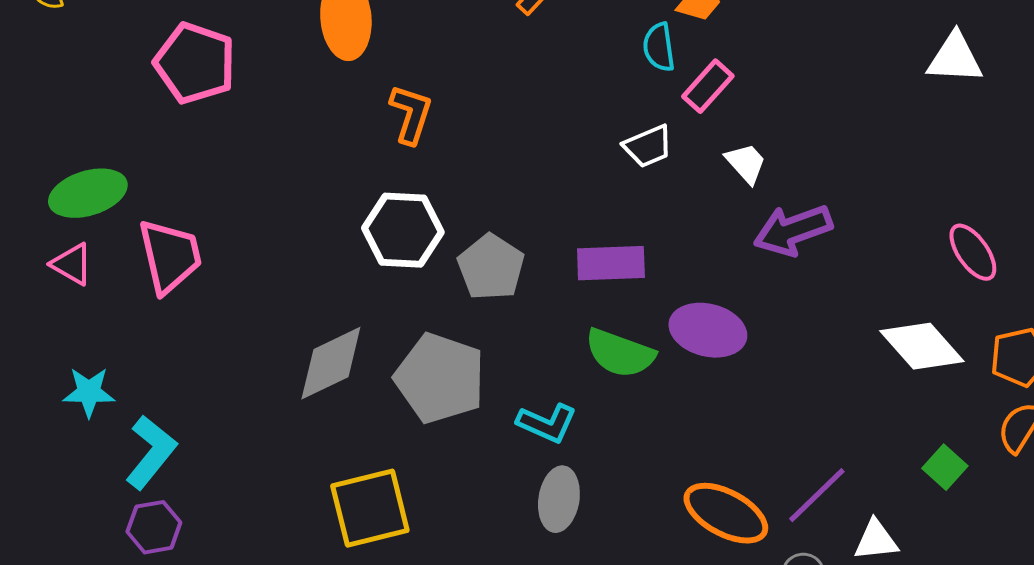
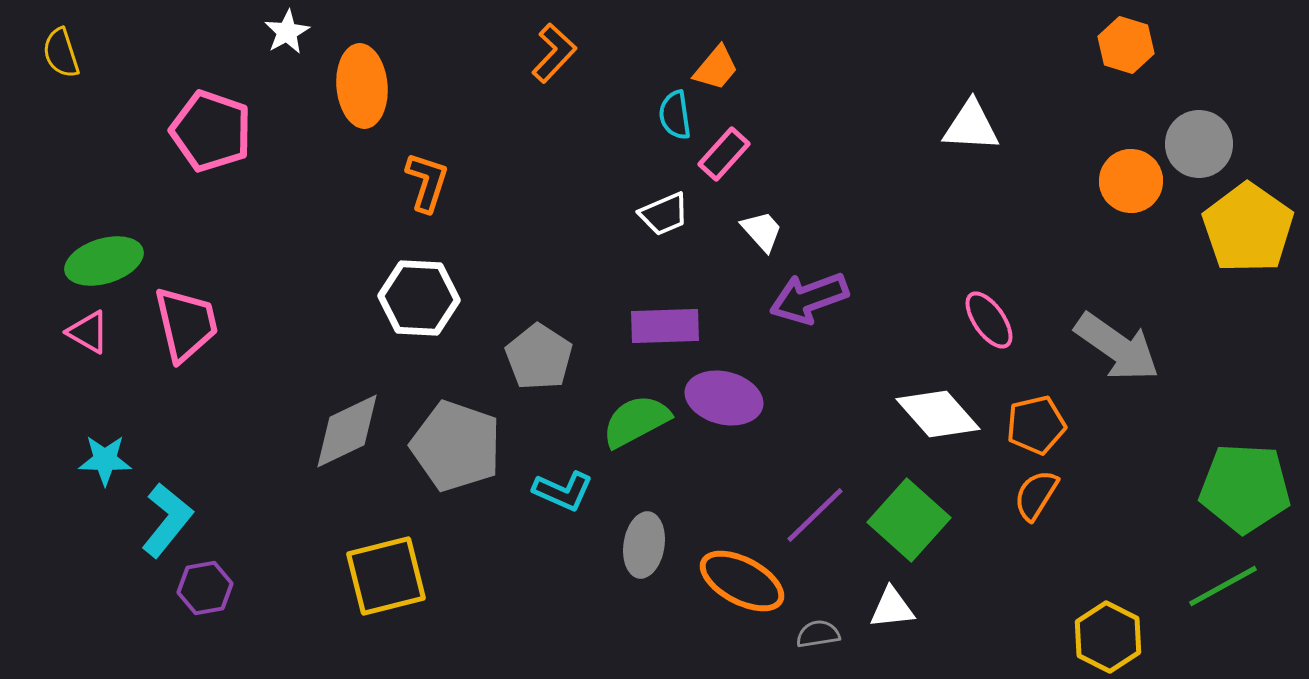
purple rectangle: (611, 263) -> (665, 326), moved
gray pentagon: (491, 267) -> (539, 357), moved
green semicircle: (620, 353) -> (636, 421), turned 132
green square: (945, 467) -> (909, 520), moved, size x1.8
purple line: (817, 495) -> (815, 515), moved
gray ellipse: (559, 499) -> (644, 545), moved
purple hexagon: (154, 527) -> (205, 588), moved

